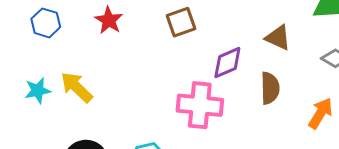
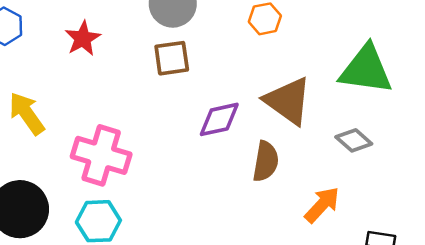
brown triangle: (278, 38) -> (288, 101), size x1.5
pink cross: (200, 105) -> (101, 155), moved

